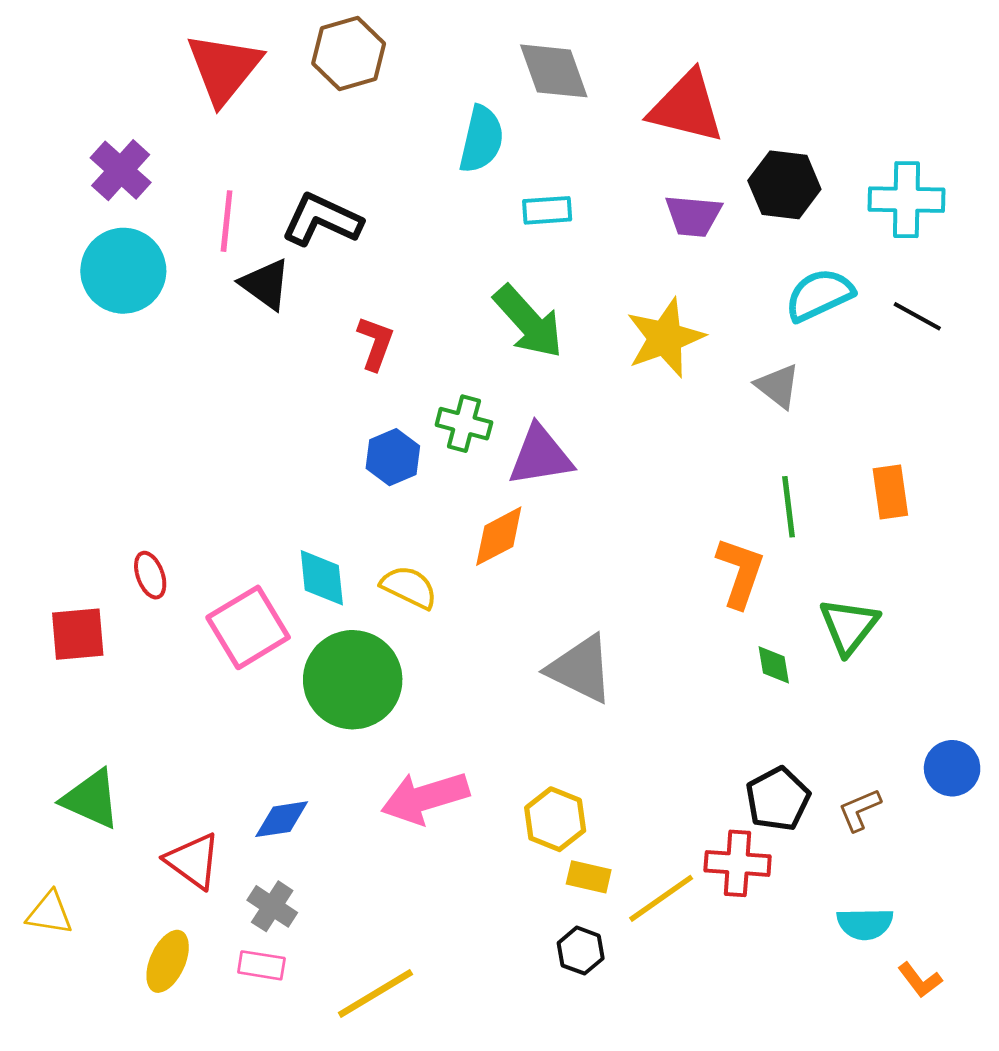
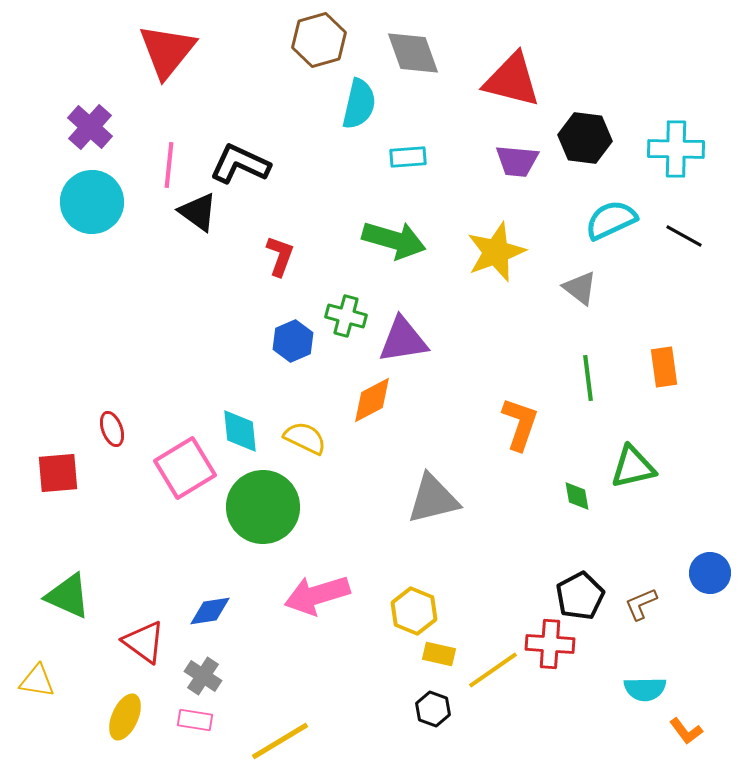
brown hexagon: (349, 53) -> (319, 40), moved
green arrow: (528, 322) -> (394, 240), turned -32
orange L-shape: (740, 572) -> (520, 424), moved
green triangle: (849, 626) -> (633, 467), turned 39
gray triangle: (581, 669) -> (433, 499), turned -40

